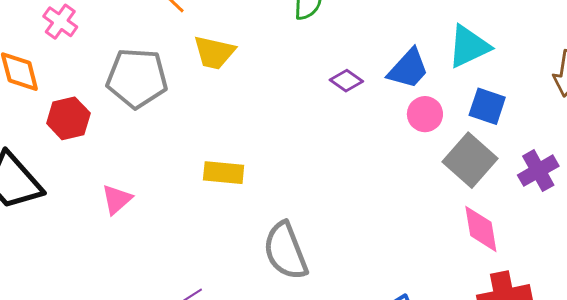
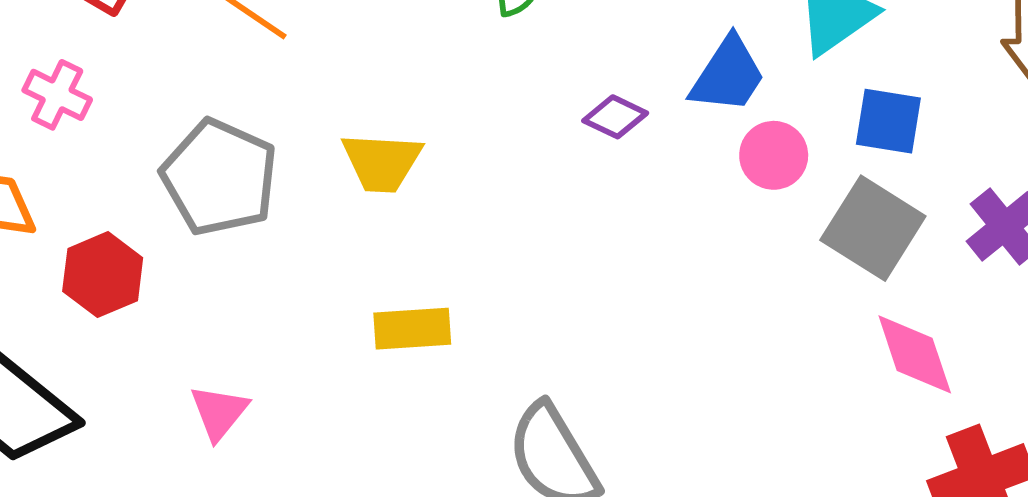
yellow trapezoid: (214, 53) -> (382, 162), moved
gray pentagon: (137, 78) -> (219, 177), turned 30

